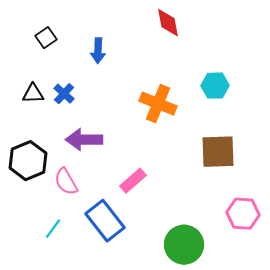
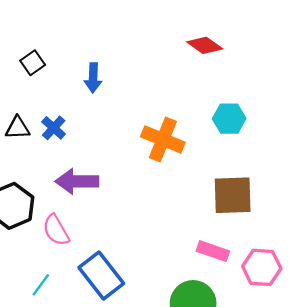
red diamond: (168, 23) -> (205, 45), moved, turned -44
pink rectangle: (133, 181) -> (213, 251), moved, turned 60

